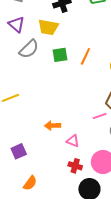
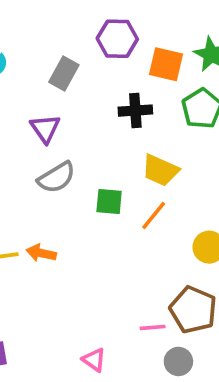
yellow trapezoid: (48, 27) -> (160, 170), moved
orange arrow: (53, 126) -> (41, 253), moved

